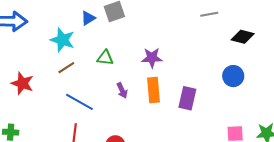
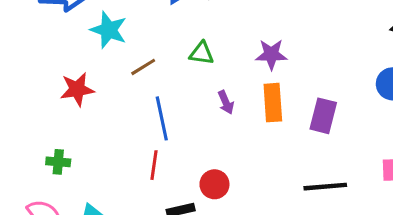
cyan star: (62, 40) -> (109, 30), moved
red star: (22, 83) -> (77, 89), turned -30
blue line: (79, 102) -> (162, 118), turned 48

